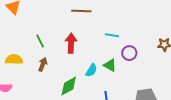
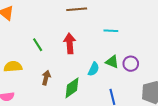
purple circle: (129, 53) -> (131, 64), moved
brown arrow: (43, 64) -> (46, 78), moved

